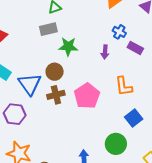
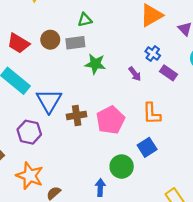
purple arrow: (105, 52) -> (135, 74), turned -48
brown circle: (55, 72) -> (50, 40), moved
blue square: (134, 118) -> (147, 147), moved
green circle: (116, 144) -> (122, 167), moved

